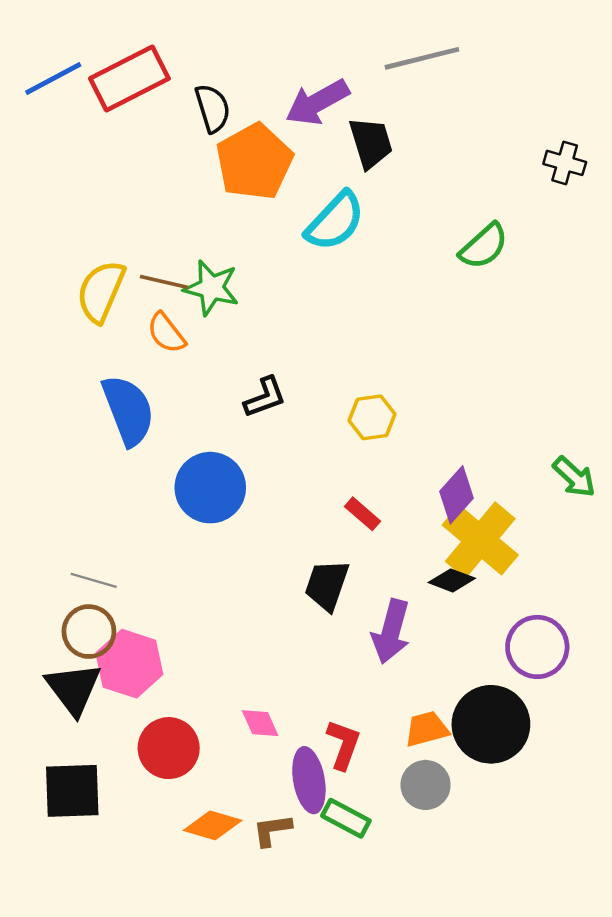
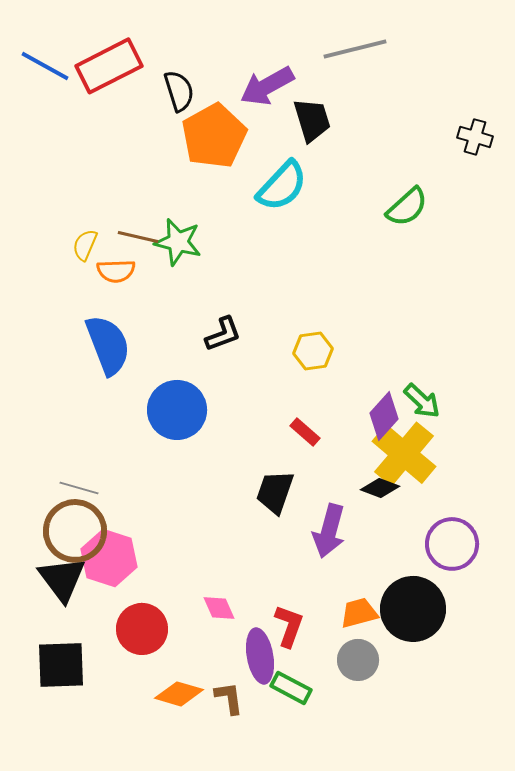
blue line: (53, 78) -> (45, 66), turned 57
yellow semicircle: (101, 291) -> (85, 245), size x0.6
orange semicircle: (166, 333) -> (116, 271), moved, turned -54
green arrow: (574, 477) -> (422, 401), moved
brown circle: (89, 632) -> (75, 531), size x1.4
brown L-shape: (272, 830) -> (229, 698), turned 90

